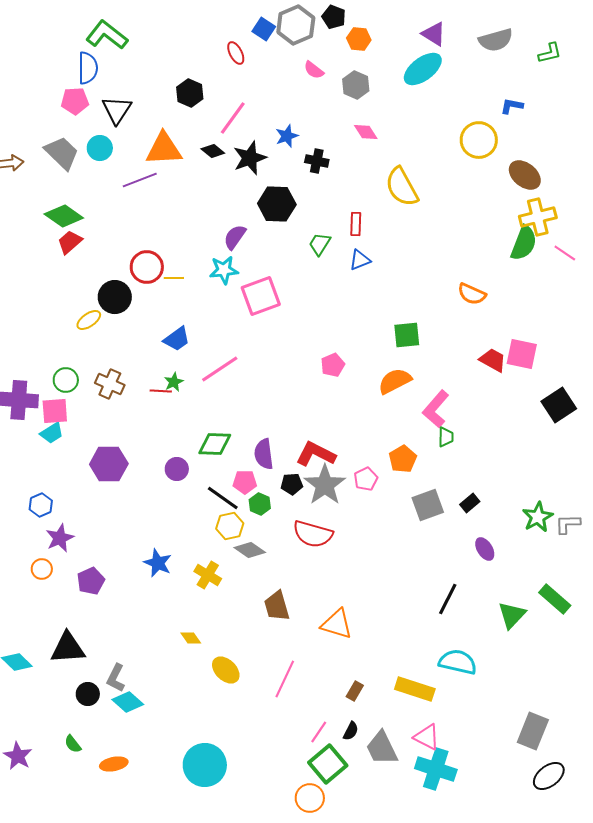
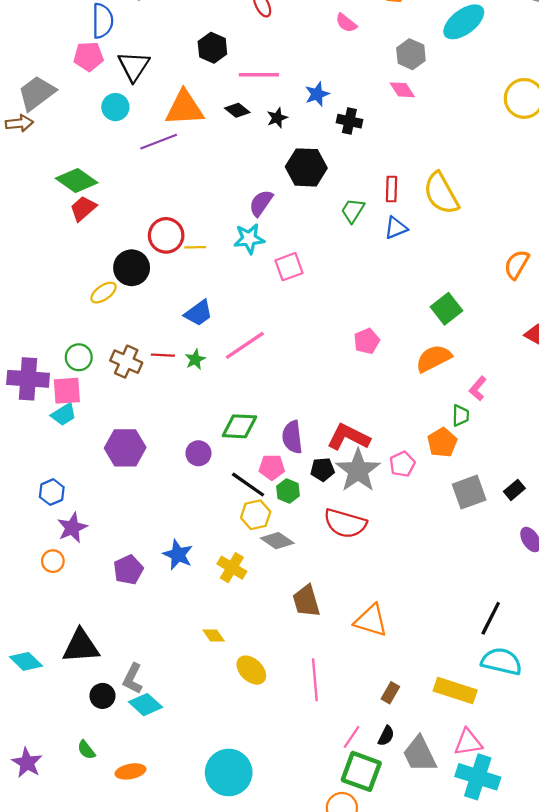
gray hexagon: (356, 85) -> (411, 54), moved
pink line: (233, 118) -> (259, 75), turned 54
gray trapezoid: (62, 153) -> (37, 93), moved, turned -81
black star: (250, 158) -> (277, 118), size x0.6
yellow semicircle: (402, 187) -> (441, 193), moved
orange semicircle: (472, 294) -> (517, 265), turned 96
pink square: (261, 296) -> (289, 267), size x0.7
green square: (407, 335) -> (447, 309), turned -32
red line: (161, 391) -> (163, 355), moved
pink L-shape: (436, 409) -> (478, 389), size x0.6
green trapezoid: (446, 437) -> (461, 416), moved
purple pentagon: (91, 581) -> (128, 570), moved
black line: (448, 599) -> (491, 618), moved
pink line: (285, 679) -> (315, 680), turned -30
pink triangle: (427, 737) -> (468, 742), turned -36
green square: (328, 764) -> (361, 771), turned -30

